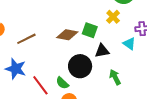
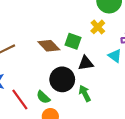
brown diamond: (67, 35) -> (49, 46), turned 35
green arrow: (115, 77) -> (85, 93), moved

